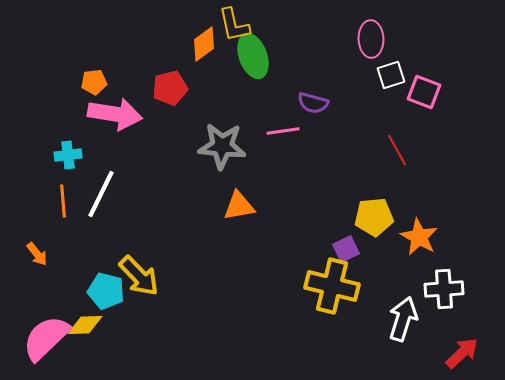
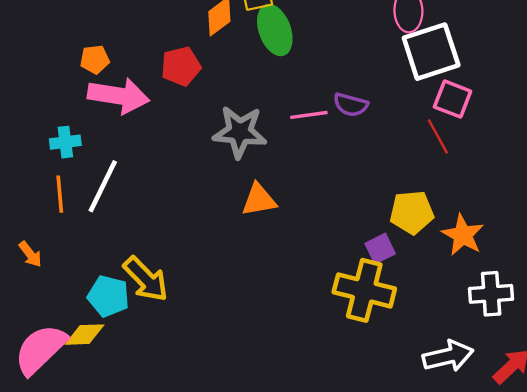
white square: (391, 75) -> (431, 52), size x1.8
pink square: (424, 92) -> (453, 99), moved
purple semicircle: (313, 103) -> (351, 105), moved
white arrow: (403, 319) -> (448, 356), moved, turned 60

